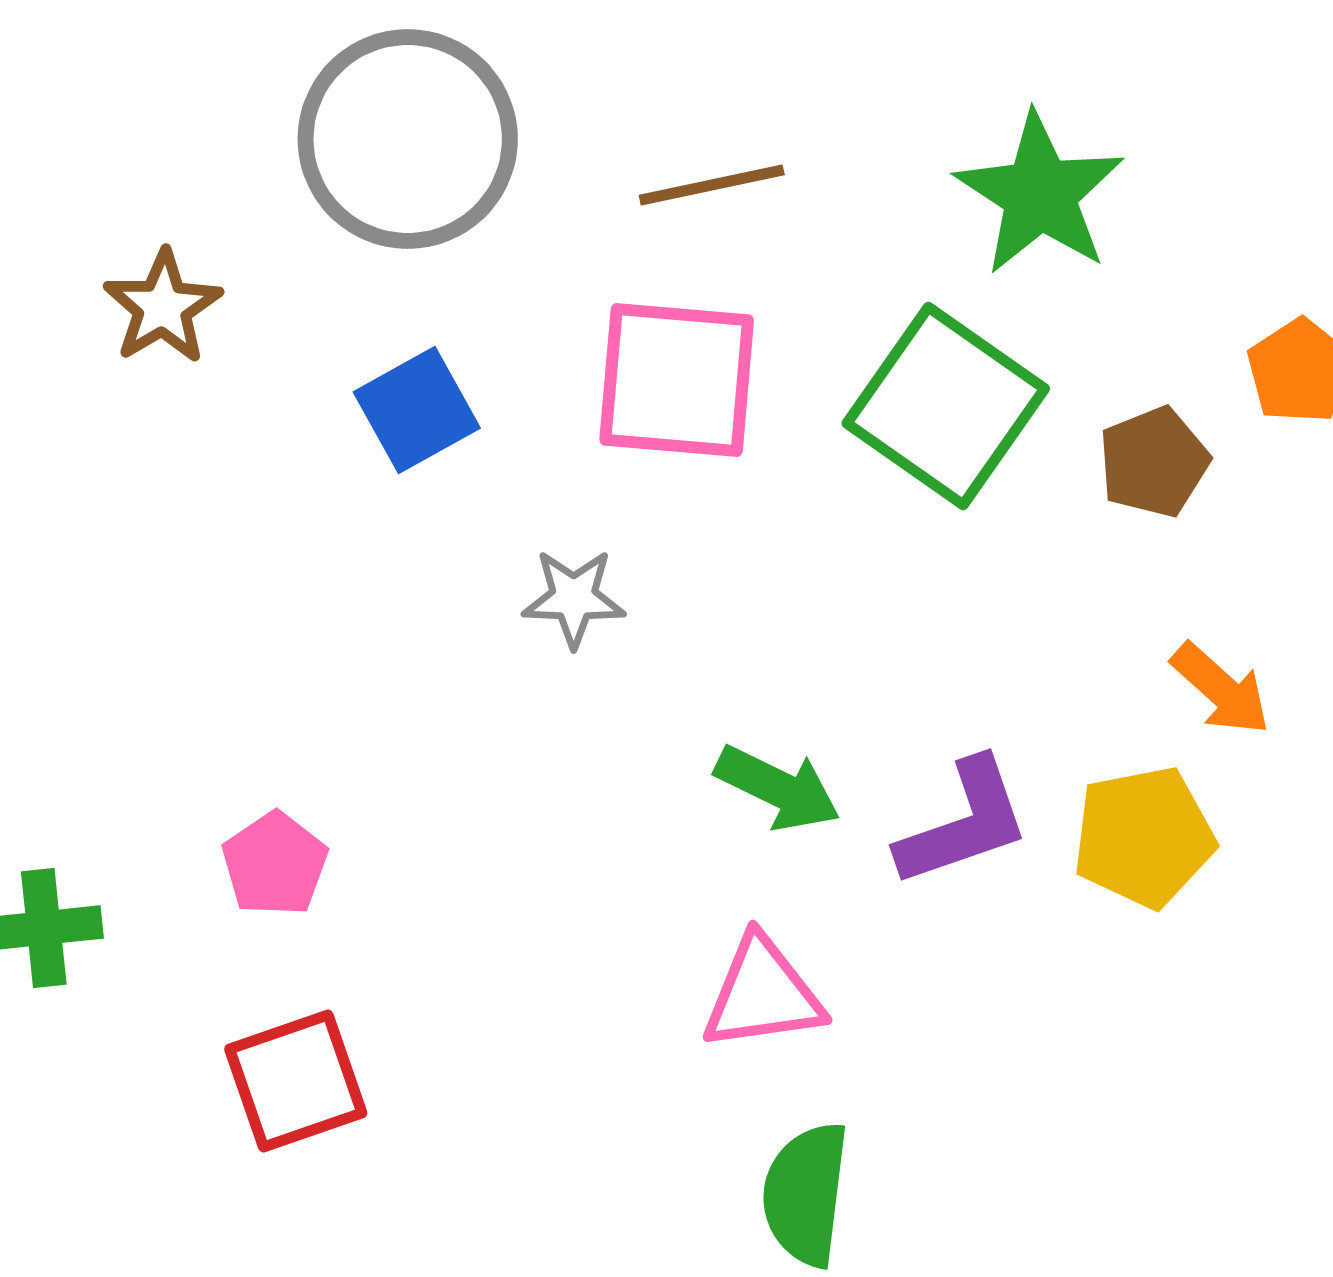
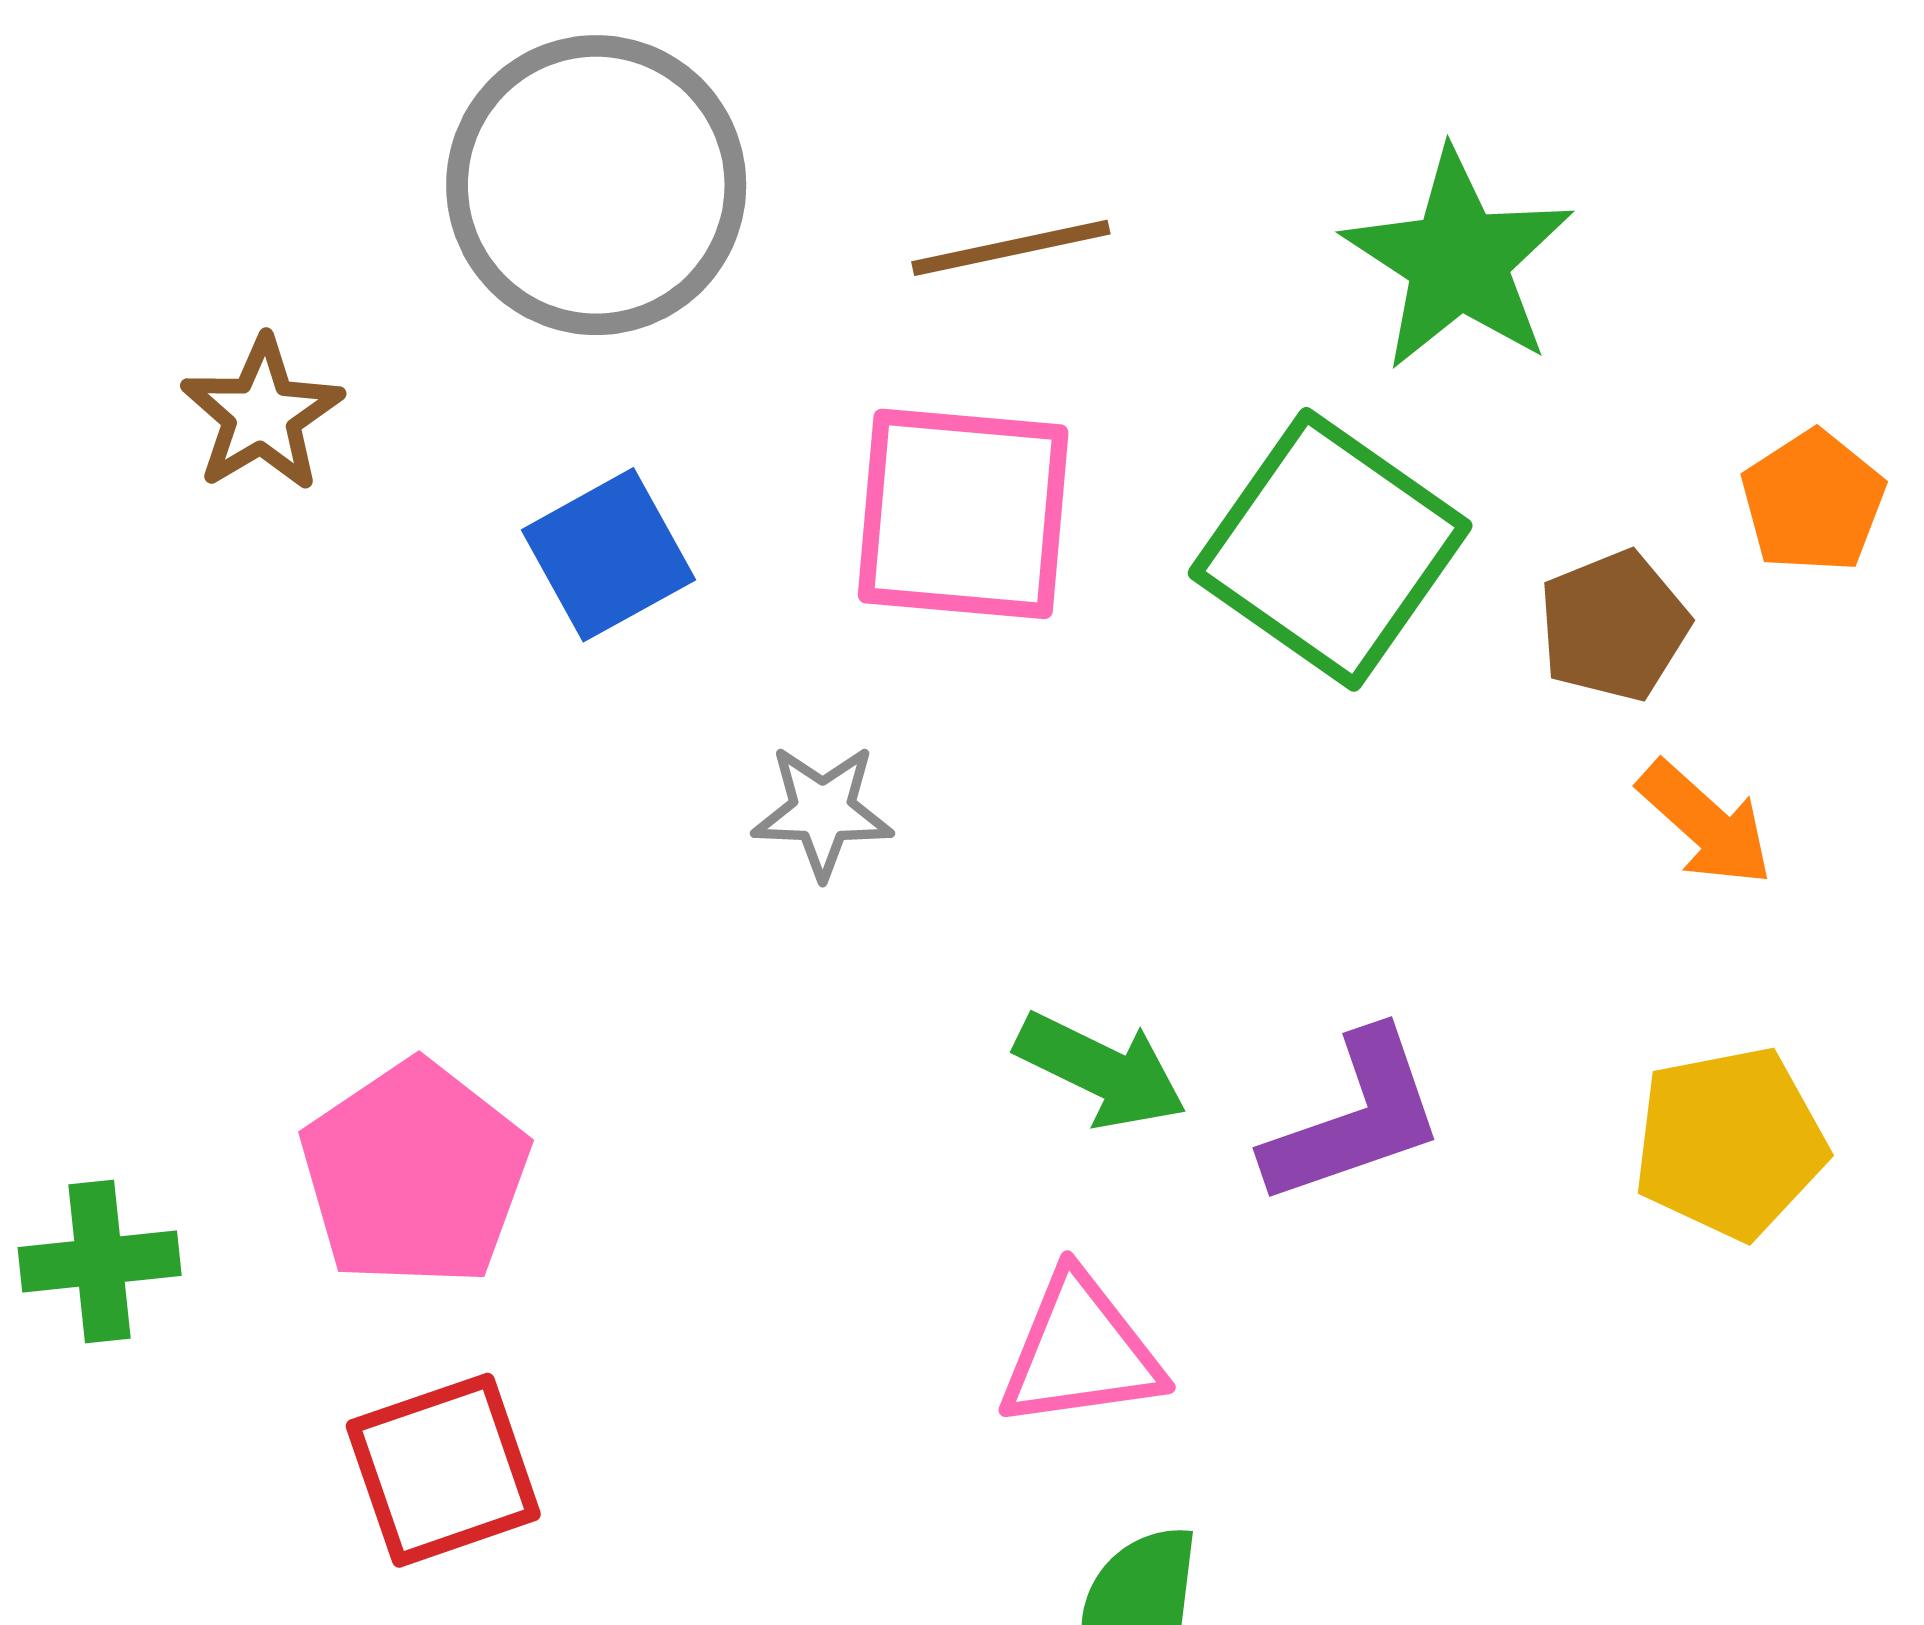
orange arrow: (1221, 689) -> (1705, 824), moved
yellow pentagon: (1144, 837) -> (1730, 1143), moved
pink pentagon: (275, 864) -> (415, 1174), size x1.6

